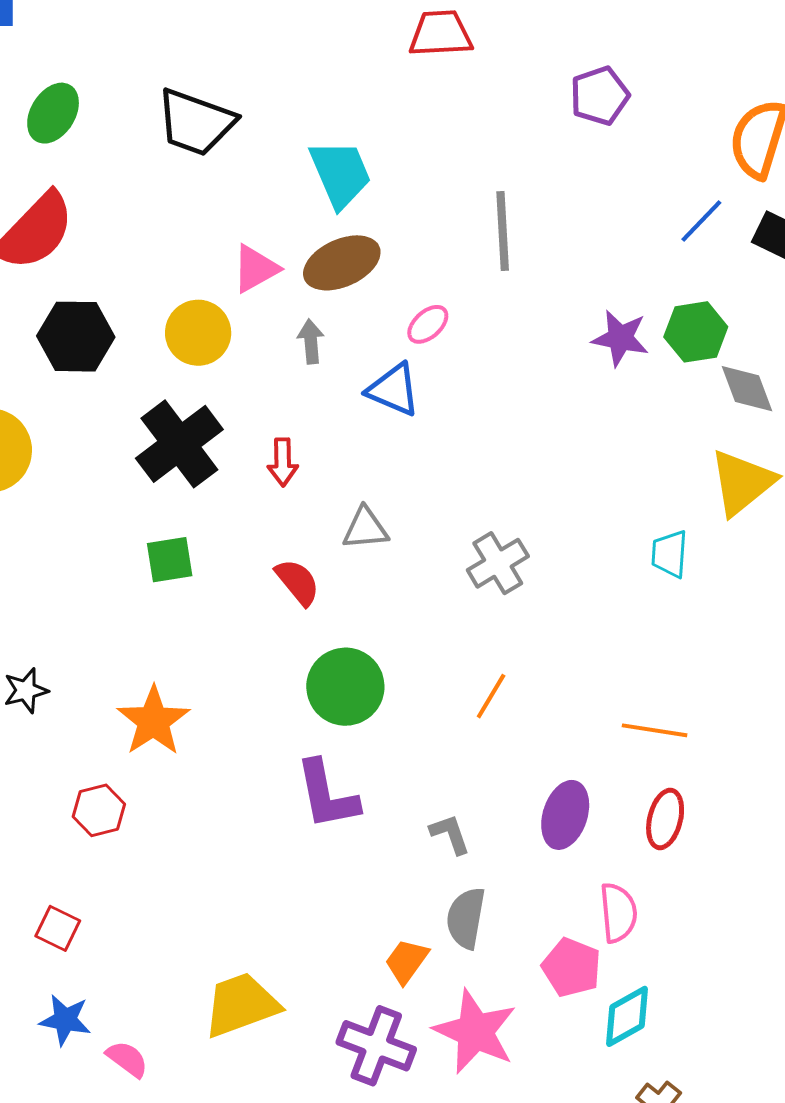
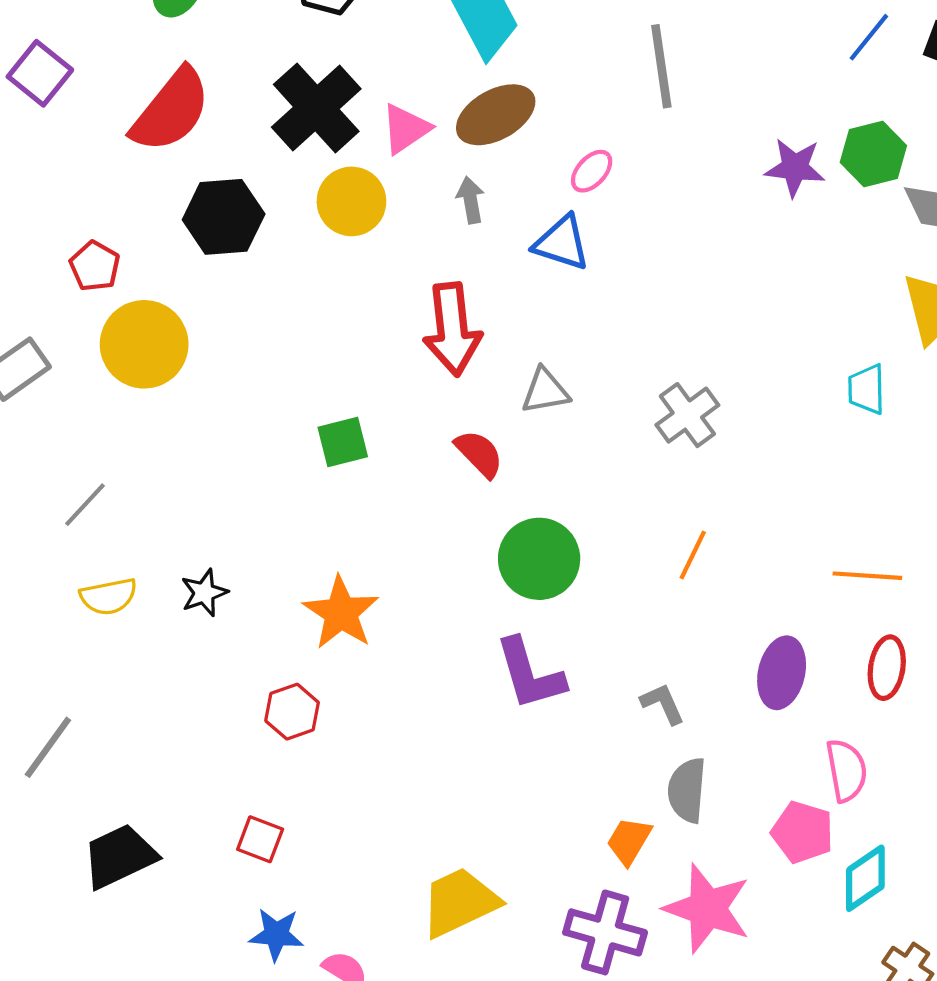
black cross: (179, 444) -> (316, 108), moved
red arrow: (283, 462) -> (452, 329), size x1.8

